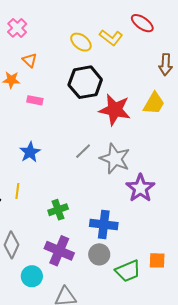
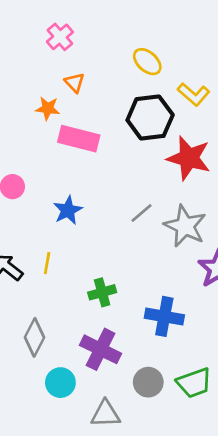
yellow L-shape: (111, 38) -> (194, 94), moved
pink rectangle: (35, 100) -> (79, 139), size x1.8
gray circle: (99, 254) -> (148, 382), moved

